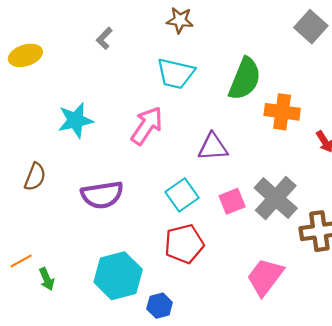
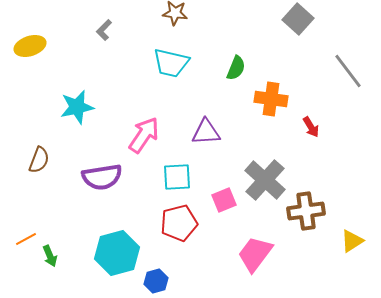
green semicircle: (245, 79) -> (236, 68), size x0.6
pink arrow: (147, 126) -> (144, 135), moved
cyan square: (182, 195) -> (177, 177), turned 32
pink square: (232, 201) -> (224, 200), moved

